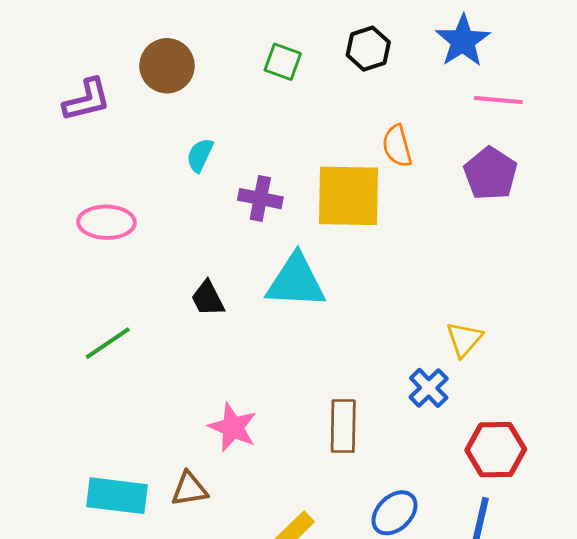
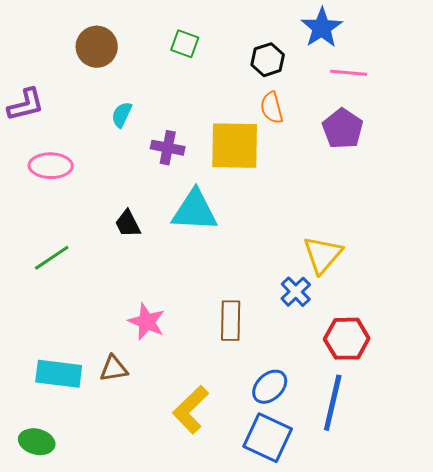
black hexagon: (368, 49) -> (268, 60), moved
purple L-shape: (87, 100) -> (26, 105), moved
yellow triangle: (464, 339) -> (323, 255), size x1.4

